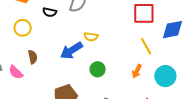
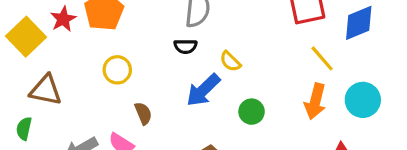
black semicircle: (50, 12) -> (185, 46), moved
yellow semicircle: (91, 37) -> (230, 61), turned 48
orange arrow: (137, 71) -> (315, 101), size x1.5

